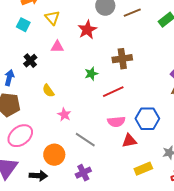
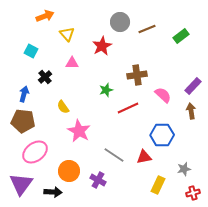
cyan square: (23, 25) -> (31, 51), moved
pink star: (64, 115) -> (79, 131), size x1.6
pink semicircle: (116, 122) -> (163, 95), moved, turned -132
gray line: (85, 140) -> (114, 155), moved
yellow rectangle: (143, 169) -> (158, 185), turned -42
purple cross: (83, 173) -> (98, 180), moved, turned -35

